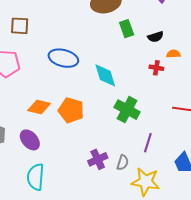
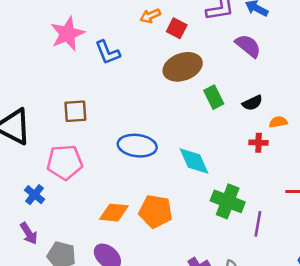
purple line: (148, 143) -> (258, 224), moved

